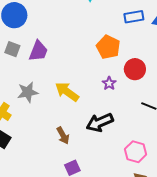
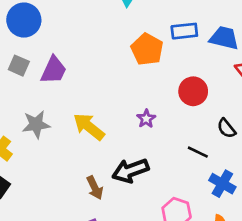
orange pentagon: (108, 47) -> (147, 49), moved
red circle: (135, 69) -> (193, 91), moved
brown arrow: (63, 135) -> (95, 188), moved

